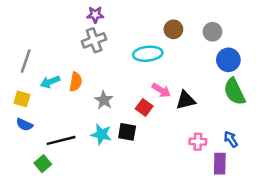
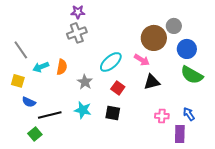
brown circle: (173, 29) -> (154, 38), moved, size x1.6
cyan ellipse: (148, 54) -> (111, 62), moved, turned -35
gray line: (26, 61) -> (21, 50), turned -54
pink arrow: (161, 90) -> (142, 60), moved
green semicircle: (234, 92) -> (192, 75), turned -35
blue semicircle: (24, 125) -> (29, 102), moved
black square: (127, 132) -> (113, 113), moved

